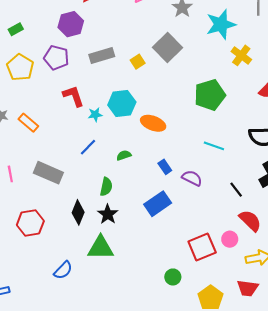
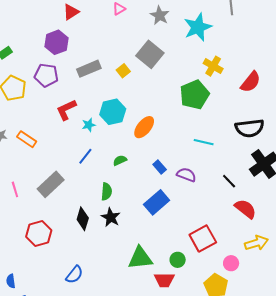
yellow cross: (241, 55) -> (213, 66), moved
red L-shape: (73, 96) -> (66, 110), turned -90
orange ellipse: (153, 123) -> (144, 127), turned -65
gray rectangle: (48, 173) -> (51, 184), turned -60
pink circle: (230, 239) -> (231, 263), moved
green triangle: (101, 248) -> (140, 258), moved
green circle: (173, 277) -> (178, 260), moved
red trapezoid: (248, 288) -> (164, 280), moved

